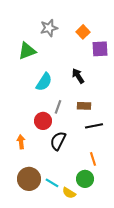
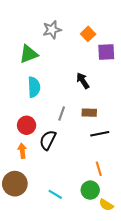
cyan semicircle: (44, 82) -> (34, 87), moved, turned -36
red circle: (43, 121) -> (27, 125), moved
black semicircle: (58, 141) -> (48, 140), moved
brown circle: (29, 179) -> (15, 184), moved
yellow semicircle: (69, 193) -> (106, 205), moved

